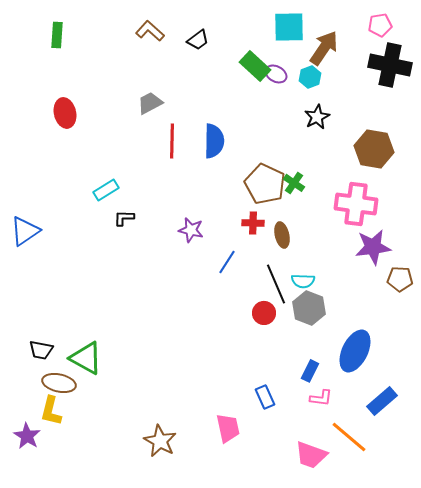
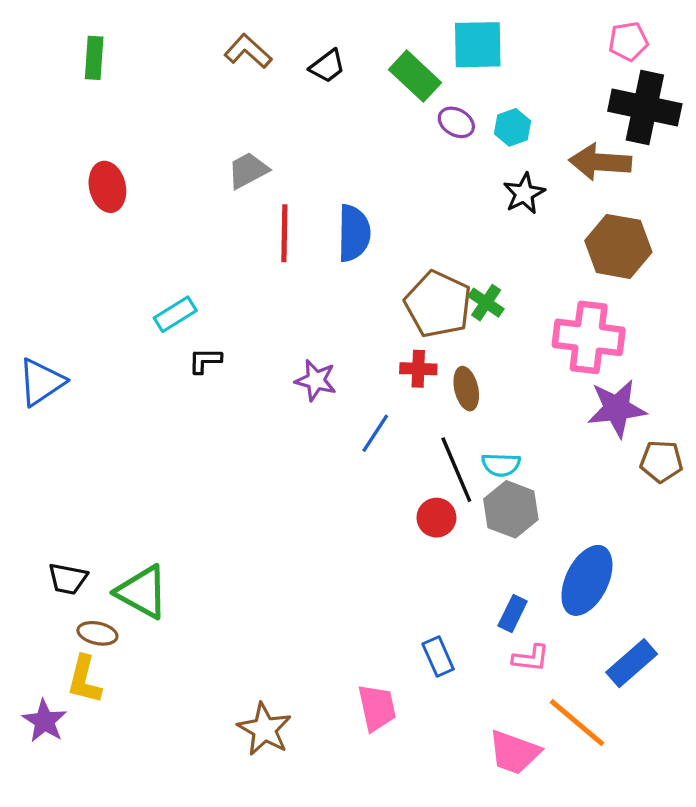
brown arrow: (324, 48) -> (600, 162), moved, turned -120
green rectangle: (255, 66) -> (415, 76), moved
brown ellipse: (59, 383) -> (97, 633), size x0.7

